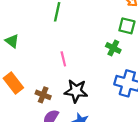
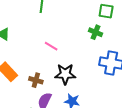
pink line: (63, 59) -> (51, 46), turned -40

